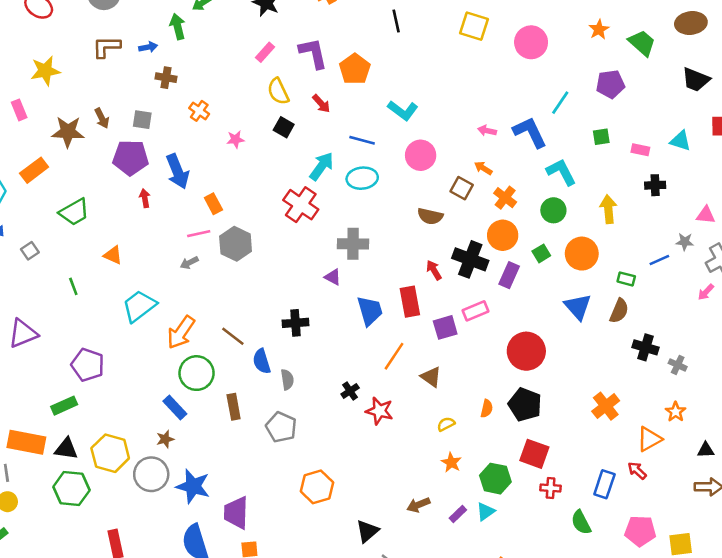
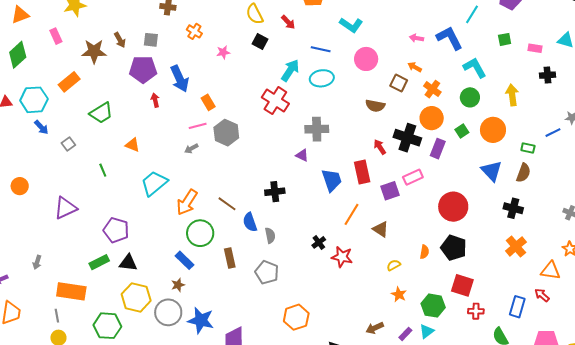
black cross: (645, 347) -> (513, 208), moved
orange triangle: (649, 439) -> (551, 271), turned 40
black triangle: (66, 449) -> (128, 263), moved

